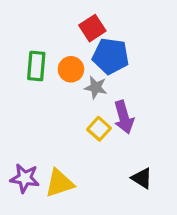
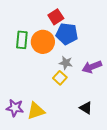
orange circle: (71, 69) -> (43, 42), size x1.5
gray star: (96, 87) -> (66, 63), moved
purple arrow: (124, 117) -> (92, 67), moved, turned 84

